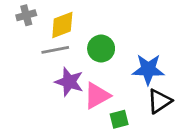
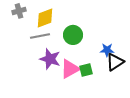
blue star: (148, 69) -> (107, 50), size x0.6
black triangle: (159, 101) -> (115, 62), moved
green square: (119, 119) -> (86, 70), moved

